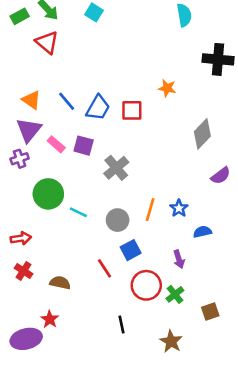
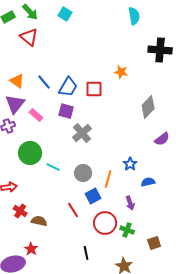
purple square: (84, 146) -> (66, 111), moved
orange line: (150, 210) -> (108, 179), moved
red cross: (24, 271) -> (20, 211), moved
green cross: (175, 294) -> (127, 230), turned -32

